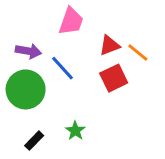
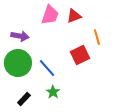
red triangle: (109, 45) -> (74, 16), moved
orange line: (138, 52) -> (97, 37), turned 35
blue line: (63, 68) -> (47, 68), moved

